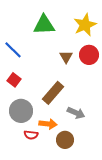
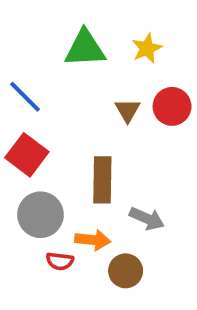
yellow star: (85, 25) -> (147, 48), moved, size x0.7
red square: (14, 80) -> (27, 155), size x1.5
brown rectangle: (53, 93) -> (102, 180), turned -40

